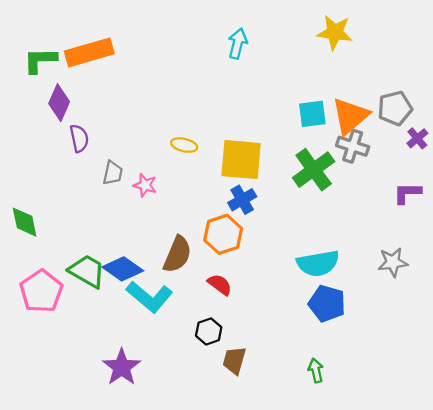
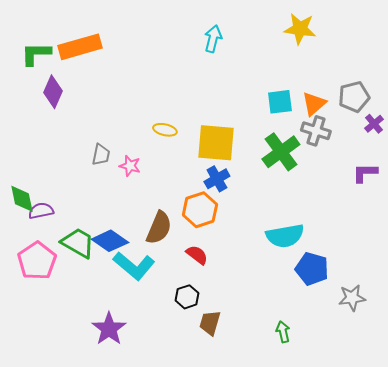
orange triangle: (350, 116) -> (314, 104), size x0.7
purple semicircle: (79, 138) -> (41, 211), moved, turned -90
gray star: (393, 262) -> (352, 298), moved
blue pentagon: (327, 304) -> (312, 269), moved

